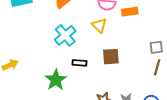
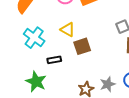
yellow triangle: (99, 25) -> (68, 30), moved

